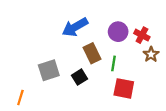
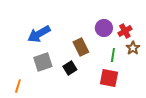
blue arrow: (75, 27) -> (39, 34), moved
red cross: (142, 35) -> (125, 31), turned 32
green line: (114, 63) -> (113, 55), moved

